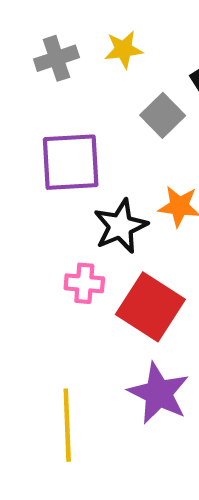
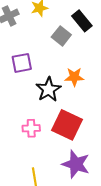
purple square: (71, 162) -> (22, 63), size x0.7
pink cross: (84, 283) -> (31, 128), moved

